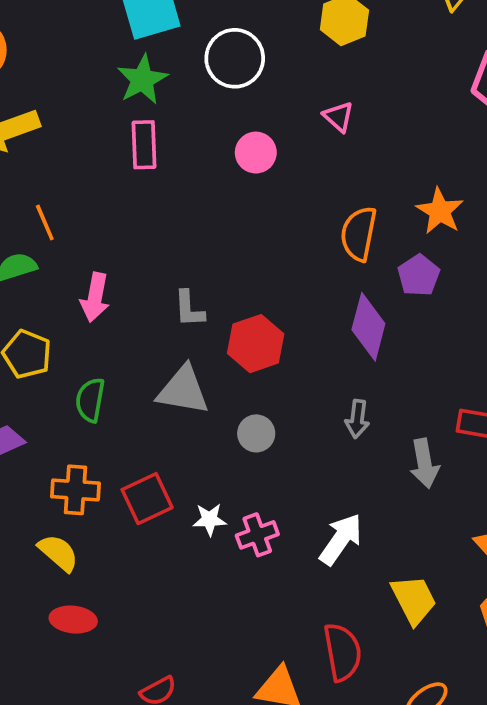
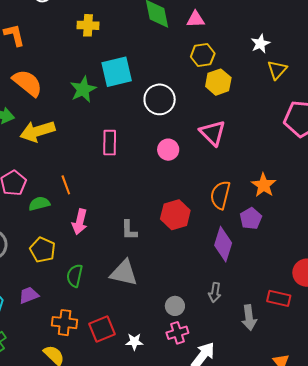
green star: (142, 80) -> (83, 89), moved
pink triangle: (338, 117) -> (213, 133), size x1.6
orange line: (45, 223) -> (66, 185), moved
red hexagon: (256, 344) -> (175, 215), moved
gray circle: (256, 433) -> (175, 306), moved
pink cross: (257, 535) -> (177, 333), moved

